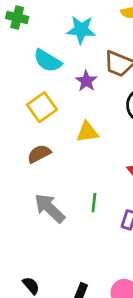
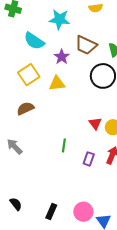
yellow triangle: (87, 132) -> (57, 83), moved
gray arrow: (50, 208) -> (15, 147), moved, size x0.7

